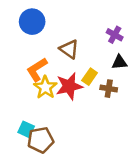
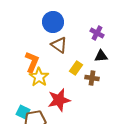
blue circle: (32, 22) -> (53, 22), moved
orange L-shape: (37, 69) -> (32, 62), turned 145
red star: (69, 86) -> (59, 100), moved

